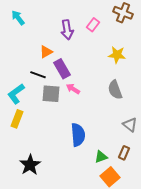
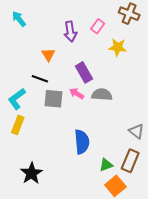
orange triangle: (46, 52) -> (48, 55), turned -32
yellow star: (117, 55) -> (118, 47), moved
purple rectangle: (62, 69) -> (84, 72), moved
gray semicircle: (115, 90) -> (102, 95), moved, turned 114
brown rectangle: (124, 153) -> (130, 161), size x1.5

